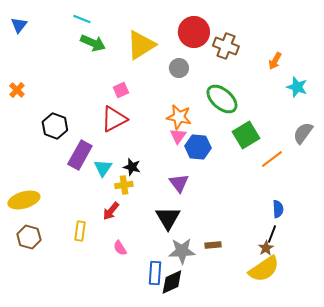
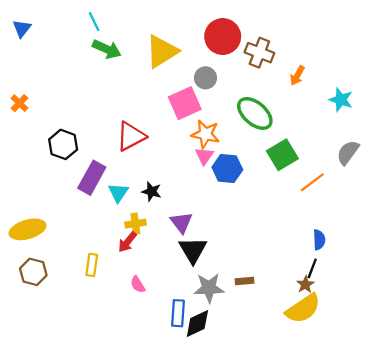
cyan line: (82, 19) -> (94, 22), turned 42
orange arrow: (275, 61) -> (297, 76), moved
pink square: (121, 90) -> (185, 103), moved, size x1.8
purple triangle: (179, 183) -> (181, 222), moved
yellow cross: (124, 185) -> (135, 224), moved

